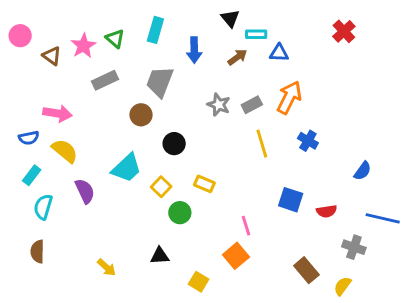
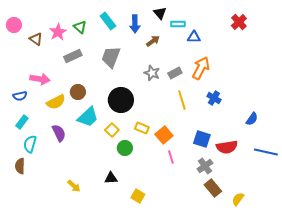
cyan rectangle: (155, 30) -> (108, 21), turned -54
blue arrow: (194, 50) -> (135, 24), moved
brown arrow: (237, 57) -> (153, 41), moved
brown circle: (141, 115) -> (78, 92), moved
black circle: (174, 144) -> (121, 100), size x1.6
yellow semicircle: (65, 151) -> (56, 102), moved, turned 114
red semicircle: (327, 211) -> (227, 147), size x1.5
gray cross: (354, 247) -> (205, 166), moved, turned 35
brown semicircle: (37, 251) -> (20, 166), moved
orange square: (236, 256) -> (164, 135), moved

